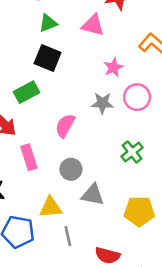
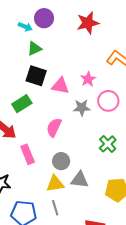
pink triangle: (93, 25) -> (60, 86), moved
yellow triangle: (51, 207) -> (55, 184), moved
gray line: (68, 236) -> (55, 208), moved

